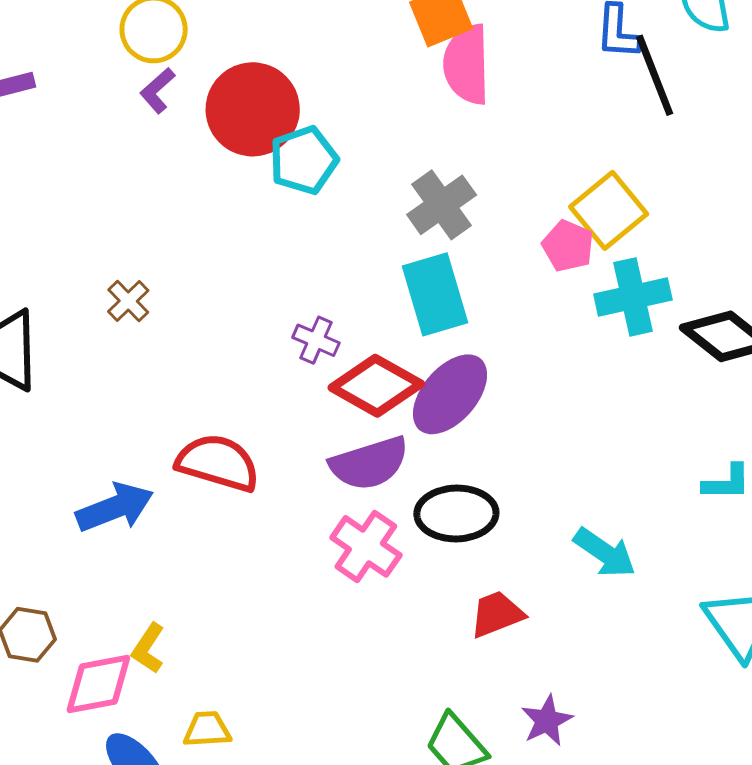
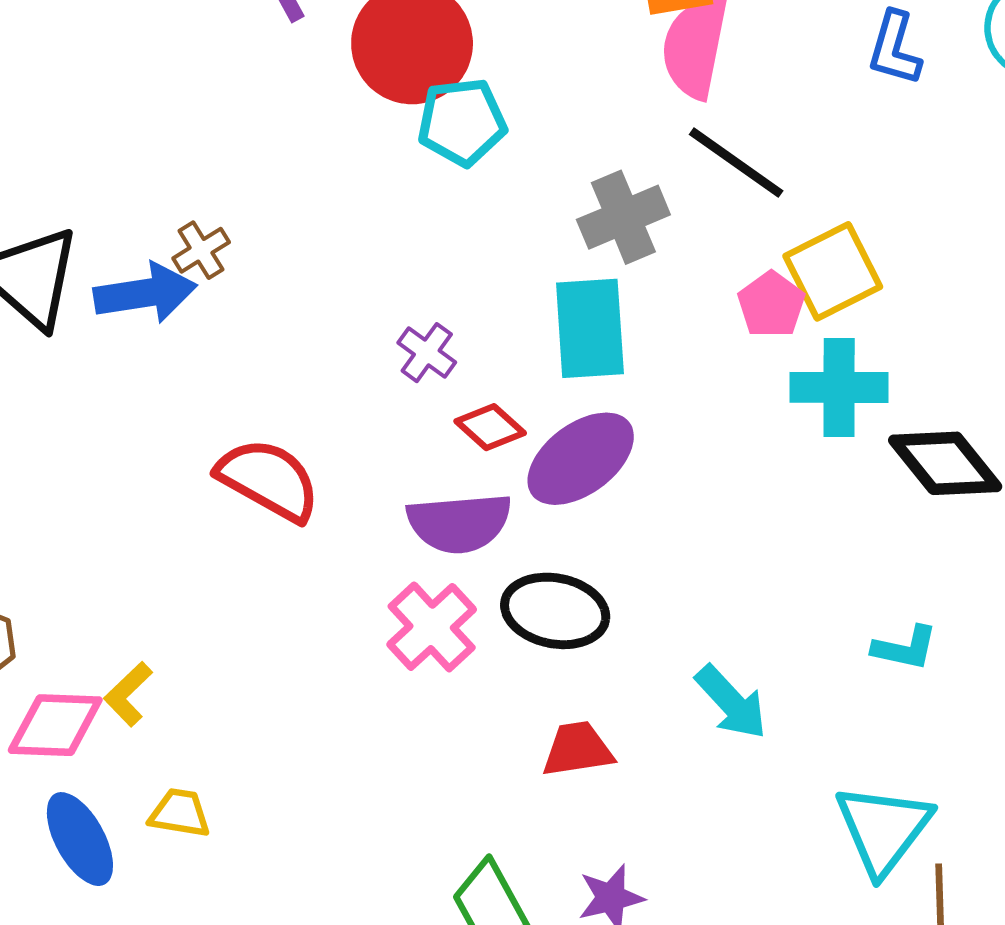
black line: (655, 75) -> (736, 163), moved, turned -46
red diamond: (376, 386) -> (490, 427), size x0.6
blue arrow: (115, 507) -> (145, 293), moved

